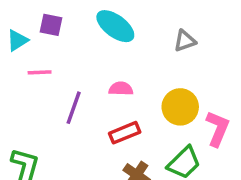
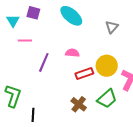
cyan triangle: (17, 40) -> (13, 21), turned -32
gray triangle: (185, 41) -> (112, 27), turned -32
red rectangle: (125, 133) -> (84, 74), moved

